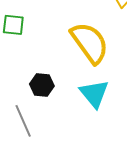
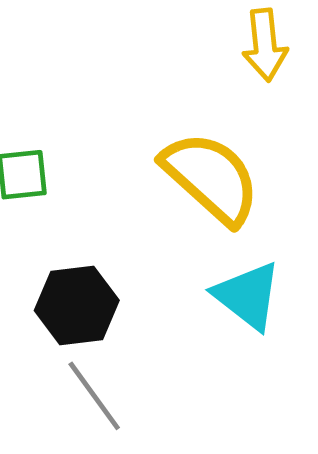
black hexagon: (42, 85) -> (77, 305), moved, size x1.4

